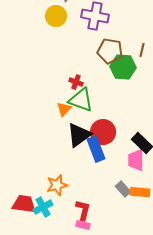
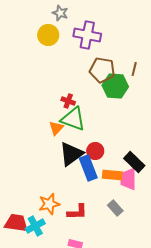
red circle: (103, 132) -> (95, 151), size x0.7
orange rectangle: (140, 192) -> (112, 175), moved
red L-shape: (83, 210) -> (77, 212), moved, turned 75

